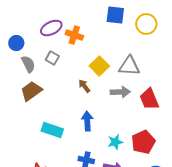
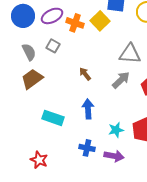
blue circle: (16, 43) -> (23, 16), moved, size x1.5
yellow square: (99, 66) -> (100, 21), moved
gray arrow: (120, 92) -> (121, 80), turned -42

